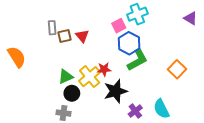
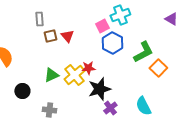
gray rectangle: (52, 28) -> (39, 19), moved
green L-shape: (137, 60) -> (143, 52), moved
black circle: (72, 93) -> (22, 91), moved
purple cross: (135, 111) -> (110, 108), moved

